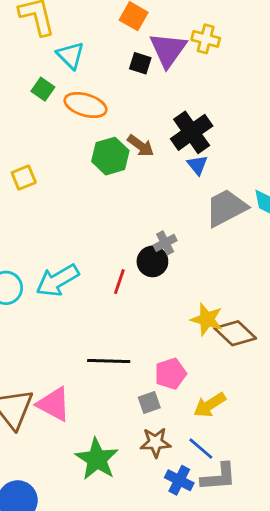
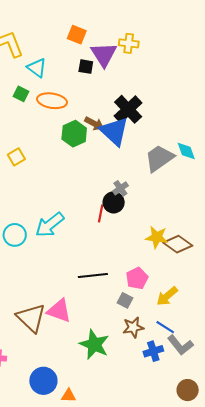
blue triangle: (197, 165) -> (114, 131), moved, size x2.0
red line: (119, 282) -> (101, 213), moved
gray square: (149, 403) -> (125, 300), turned -35
gray L-shape: (219, 477) -> (180, 345), turned 64
blue cross: (179, 480) -> (153, 351), turned -36

